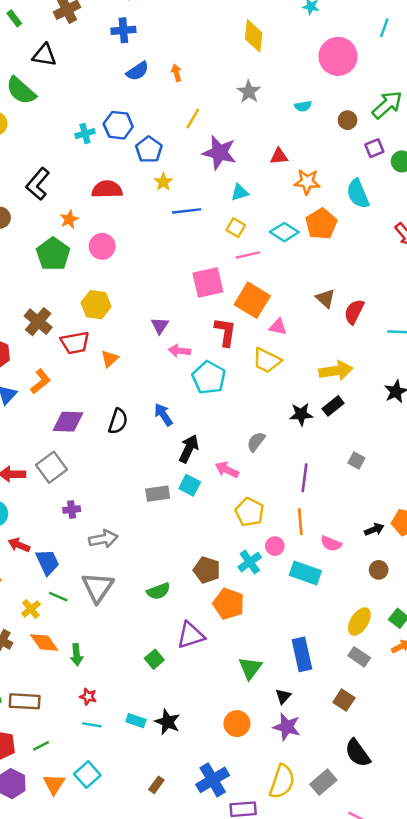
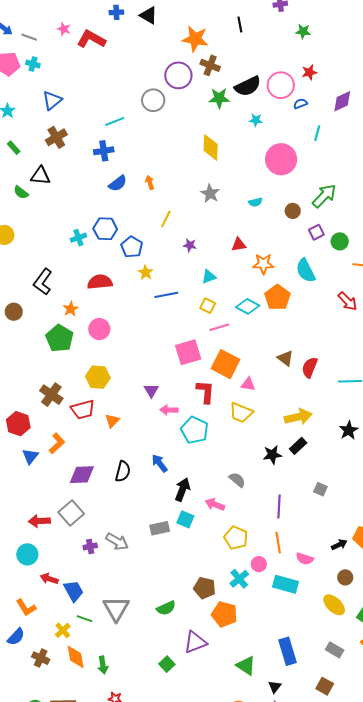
green semicircle: (21, 91) -> (21, 192), moved, size x0.6
purple star: (219, 153) -> (190, 245), size x0.5
gray semicircle: (256, 442) -> (237, 480), turned 96
gray arrow: (103, 539) -> (117, 542), moved, turned 45
yellow ellipse: (359, 621) -> (334, 605), moved, turned -75
orange diamond: (44, 642) -> (76, 657), turned 30
green triangle: (250, 668) -> (246, 666), turned -30

